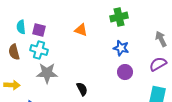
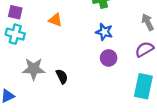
orange triangle: (81, 30) -> (55, 20), moved
gray star: (47, 73) -> (34, 69), moved

